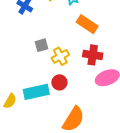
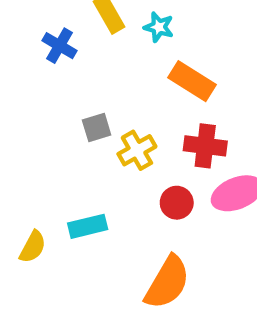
red circle: (59, 82) -> (177, 203), moved
cyan rectangle: (36, 92) -> (88, 226), size x0.7

